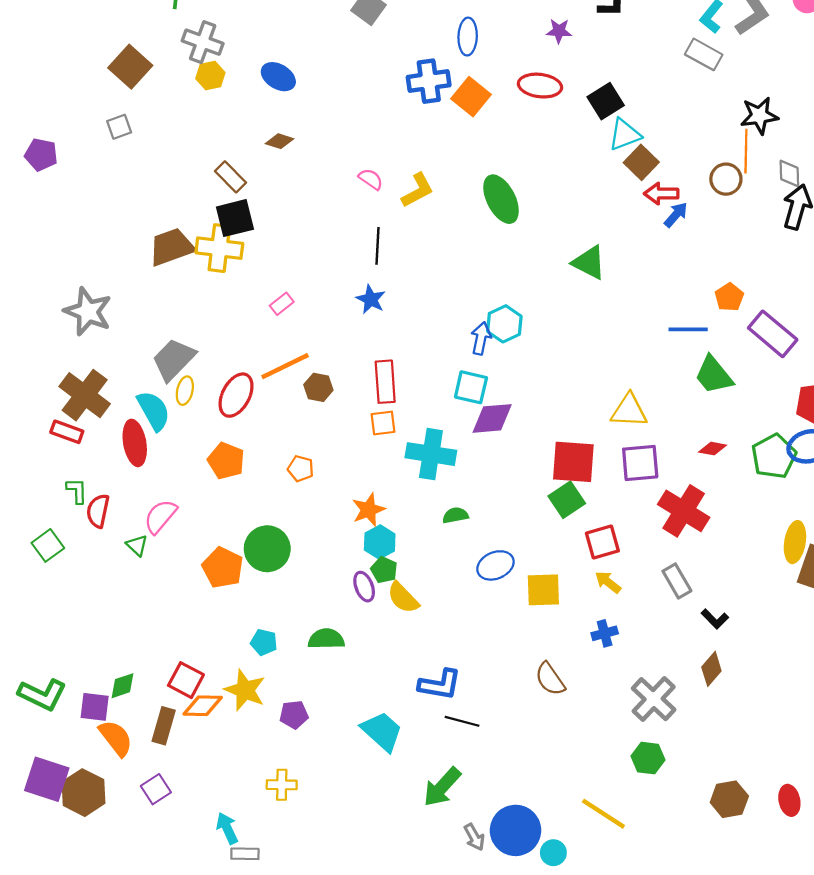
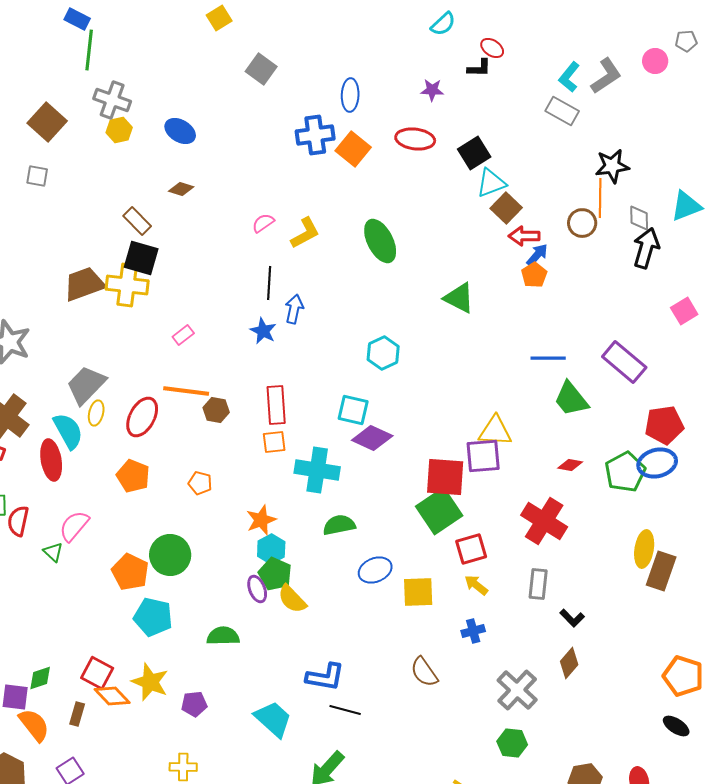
gray square: (119, 127) -> (37, 176), turned 30
pink semicircle: (371, 179) -> (263, 223), turned -70
black square: (235, 218) -> (141, 258), turned 30
orange pentagon: (729, 297) -> (534, 275), moved
blue arrow: (481, 338) -> (294, 309), moved
orange line: (285, 366) -> (186, 391), turned 33
purple diamond: (492, 418) -> (372, 438), turned 30
purple square: (640, 463) -> (483, 456), moved
green square: (567, 500) -> (439, 511), size x1.4
green semicircle: (455, 515) -> (339, 525), size x1.4
green pentagon: (384, 570) -> (275, 574), size x1.4
gray rectangle: (677, 581) -> (538, 584), turned 36
cyan pentagon: (264, 642) -> (153, 617), moved, size x1.6
orange diamond: (203, 706) -> (112, 696), turned 45
brown rectangle: (164, 726) -> (77, 714), size x0.7

